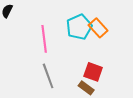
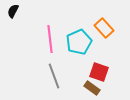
cyan pentagon: (79, 27) -> (79, 42), moved

